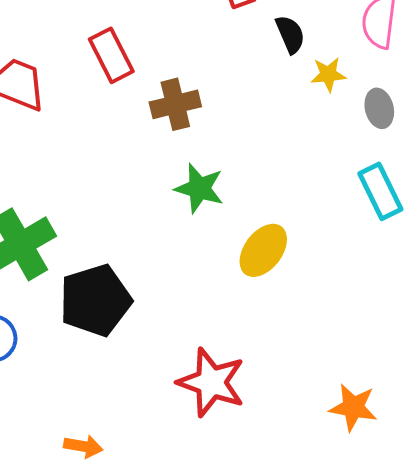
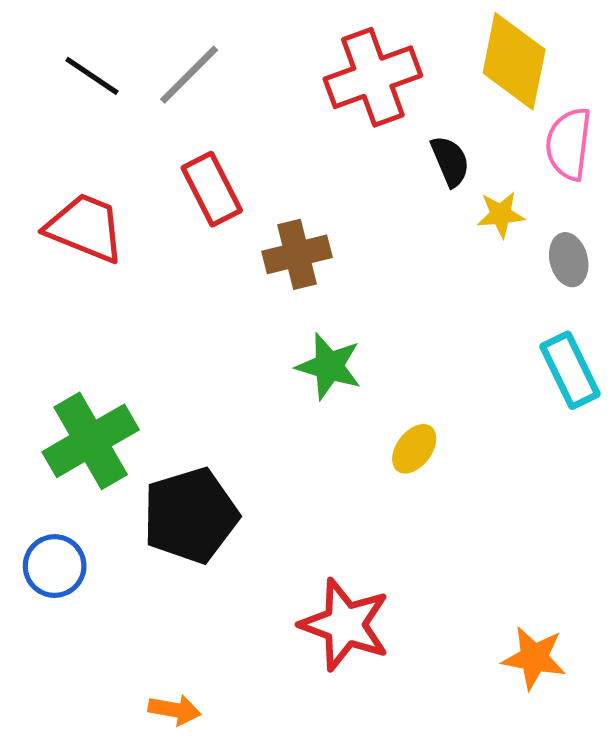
yellow ellipse: (263, 250) -> (414, 449), size x0.7

